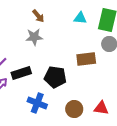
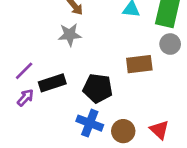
blue cross: (37, 103) -> (90, 123), moved
red triangle: (101, 108) -> (159, 130), turned 35

